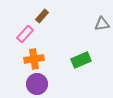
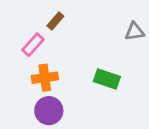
green rectangle: (81, 60) -> (107, 79), turned 42

